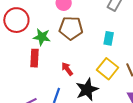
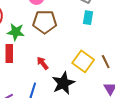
cyan rectangle: (109, 38) -> (88, 18), moved

